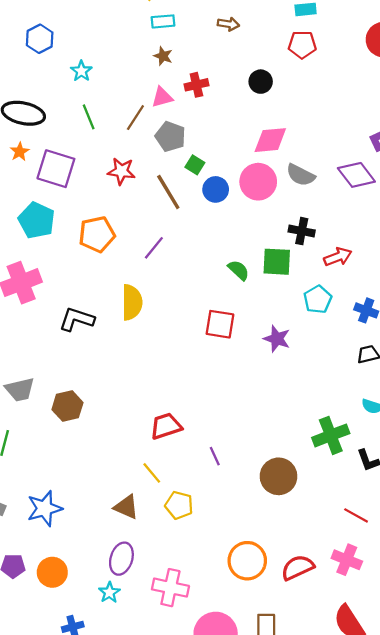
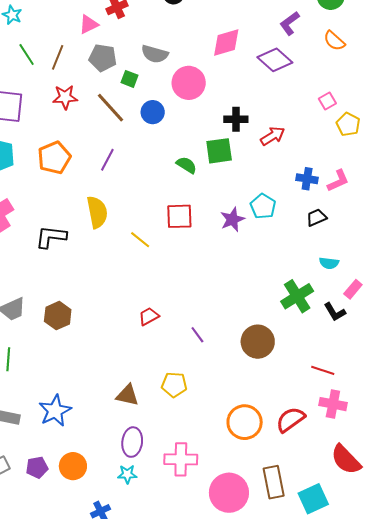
brown line: (135, 118) -> (58, 57), moved
pink diamond: (270, 140) -> (226, 43), moved
gray semicircle: (301, 175) -> (155, 54), moved
blue circle: (216, 189) -> (153, 112), moved
cyan pentagon: (318, 299) -> (263, 206), moved
purple star: (277, 339) -> (232, 219), turned -30
red trapezoid: (166, 426) -> (149, 316), size x0.7
yellow line: (152, 473) -> (140, 240), moved
red line: (356, 515) -> (323, 370), moved
cyan star: (109, 592) -> (127, 474), turned -30

